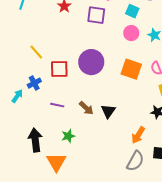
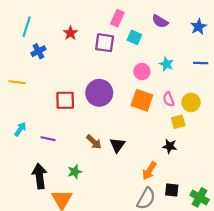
cyan square: (132, 11) -> (134, 37), moved
pink circle: (131, 33) -> (142, 71), moved
yellow line: (36, 52) -> (17, 82), moved, turned -42
blue cross: (34, 83) -> (38, 51), moved
purple line: (57, 105) -> (48, 139), moved

